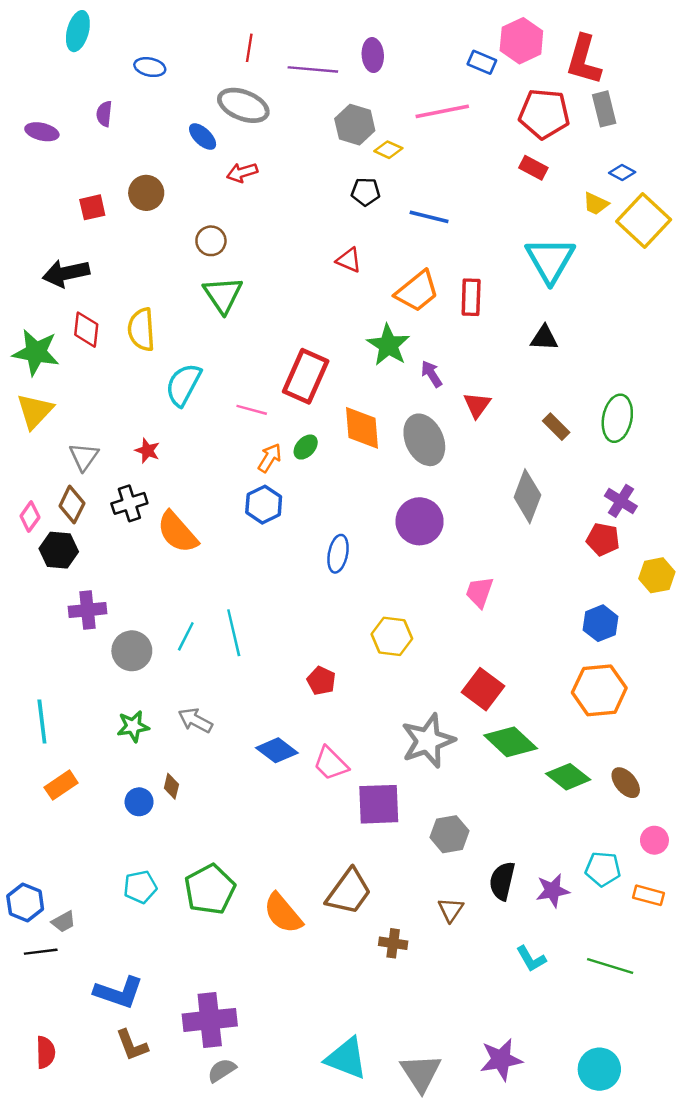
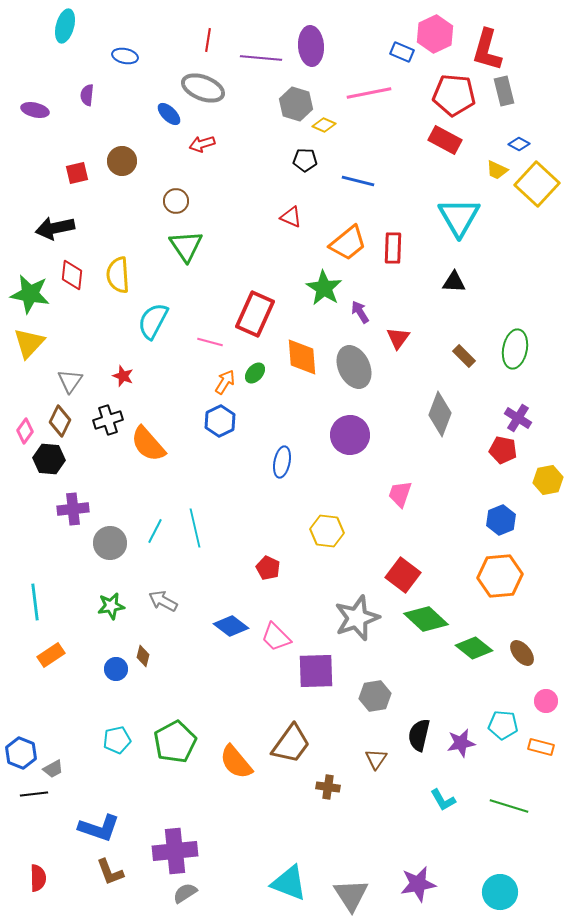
purple ellipse: (373, 55) -> (311, 46), size x1.4
red rectangle: (533, 168) -> (445, 140), size x1.4

